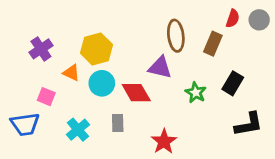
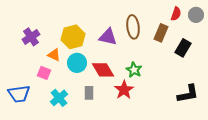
purple triangle: (160, 67) -> (108, 37), moved
black rectangle: (233, 83) -> (183, 48), moved
green star: (196, 93) -> (134, 70), moved
pink square: (46, 97) -> (44, 73), moved
red star: (164, 141) -> (124, 90), moved

